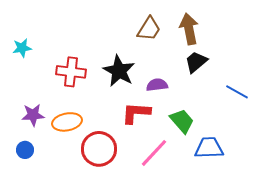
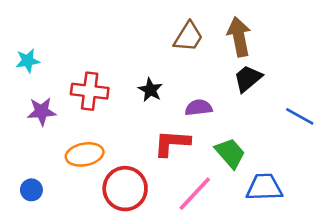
black star: (119, 71) -> (150, 90), size x0.6
purple star: (33, 115) -> (42, 111), moved

